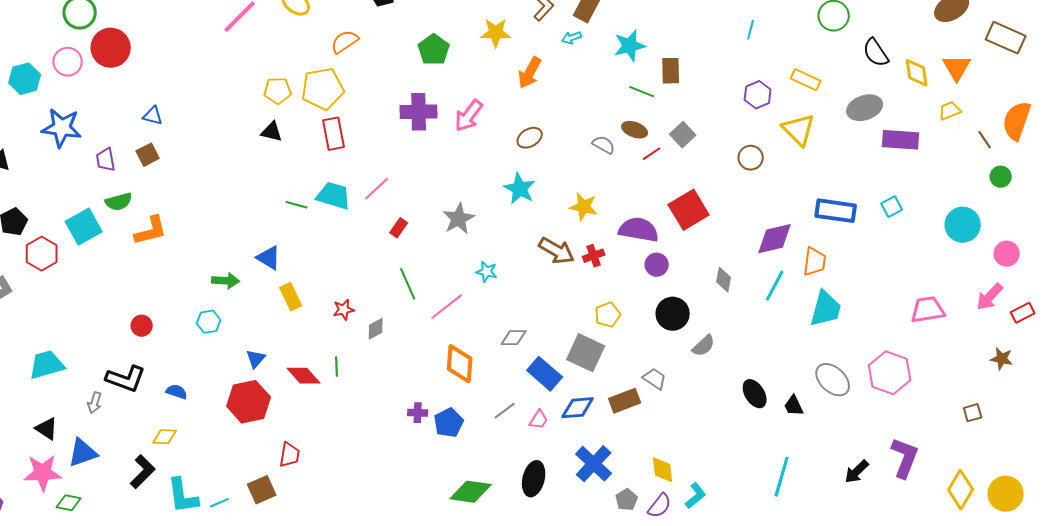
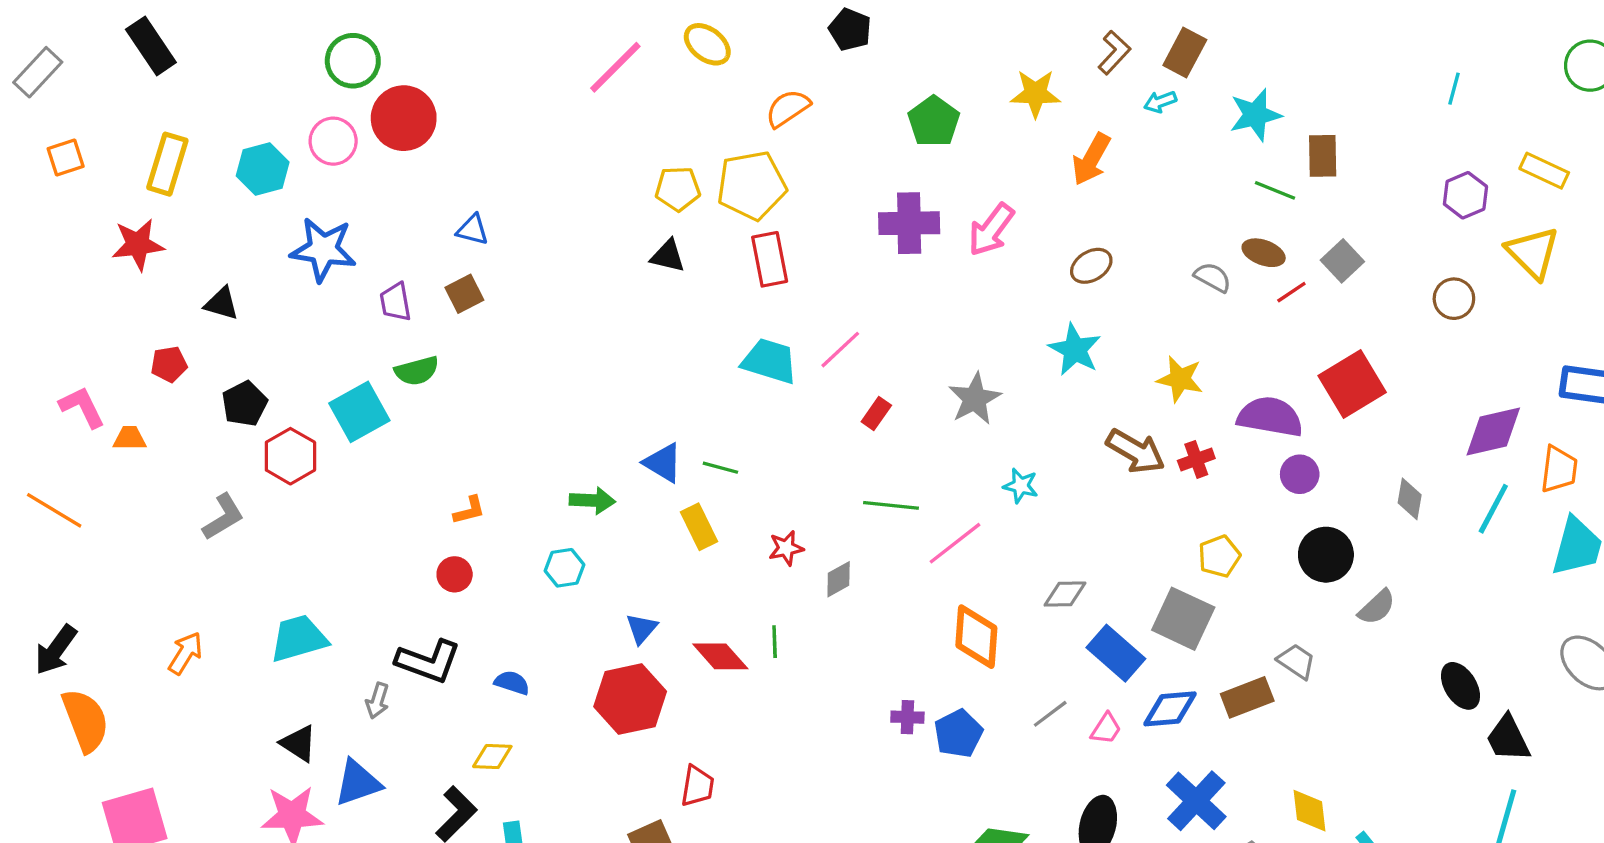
green line: (297, 205) -> (720, 468), moved
orange L-shape: (151, 231) -> (469, 510), moved, size x0.6
green line: (408, 284) -> (891, 505), turned -60
black trapezoid: (794, 406) -> (1508, 738), moved, size x1.4

